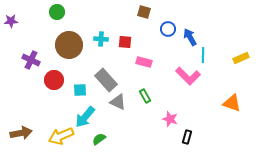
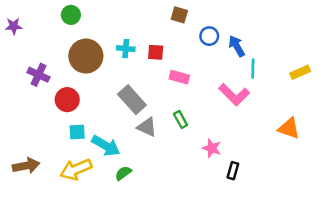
cyan square: (80, 90) -> (77, 132), moved
cyan arrow: (85, 117) -> (106, 146), turned -100

